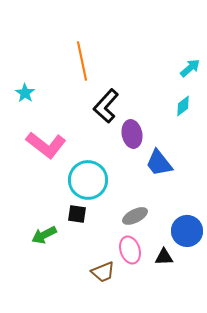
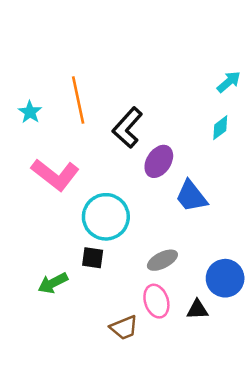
orange line: (82, 61) -> (78, 100), moved
purple ellipse: (132, 134) -> (159, 161), turned 44

